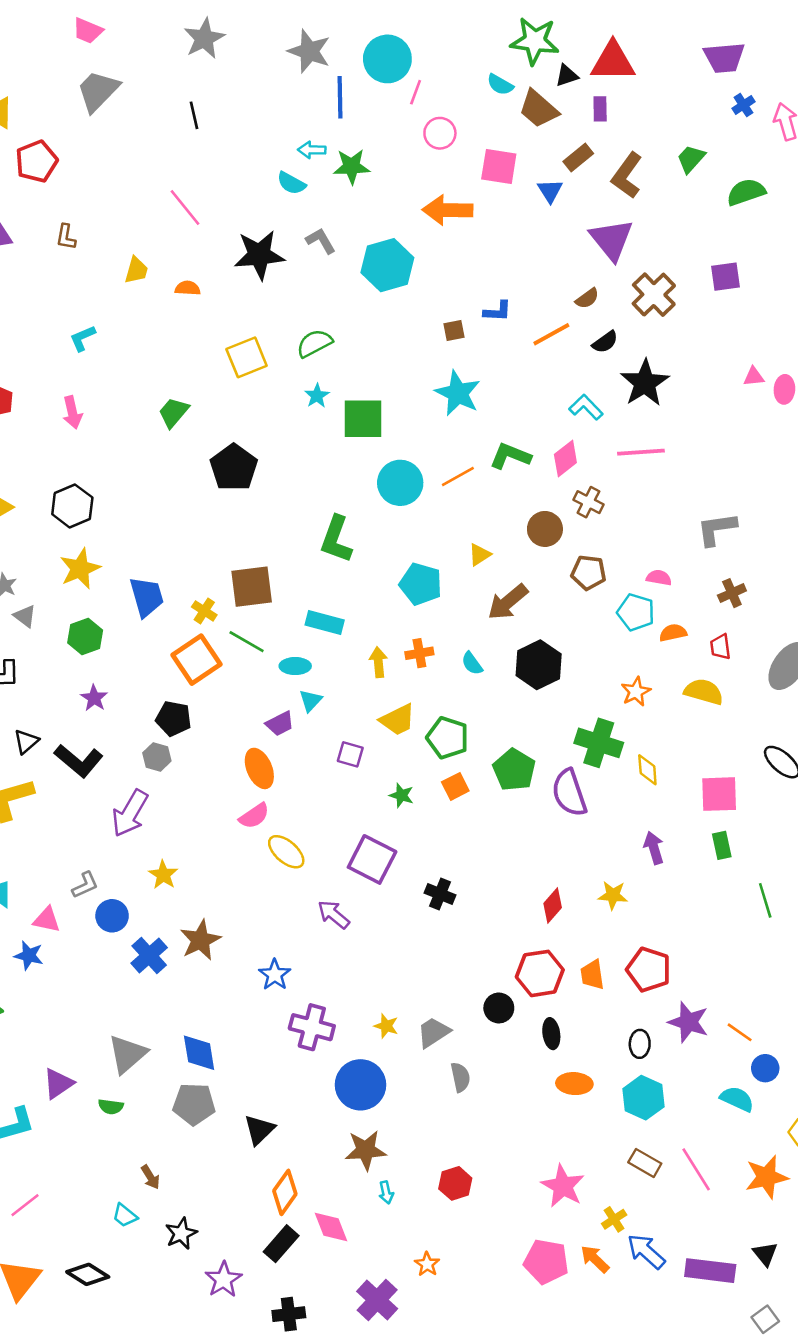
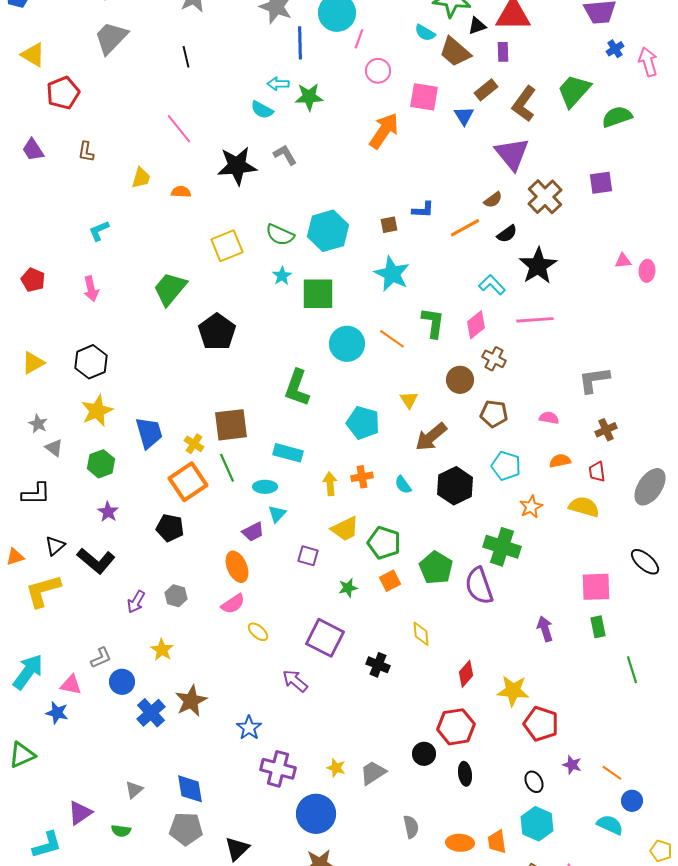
green trapezoid: (691, 159) -> (574, 91), size x1.5
orange arrow: (448, 210) -> (384, 131), turned 123
cyan hexagon: (387, 265) -> (328, 231), moved
green semicircle: (314, 343) -> (280, 235), turned -128
green trapezoid: (174, 412) -> (170, 289), size x1.4
green L-shape: (510, 456) -> (433, 323), turned 76
orange line: (458, 476) -> (392, 339), turned 64
yellow triangle: (480, 555) -> (409, 400), turned -30
cyan pentagon: (636, 612) -> (506, 466), moved
green line: (247, 642) -> (227, 468), turned 36
gray hexagon: (157, 757) -> (176, 596), moved
yellow diamond: (647, 770) -> (421, 634), moved
green star: (401, 795) -> (348, 588), turned -30
purple arrow: (130, 813) -> (136, 602), size x0.6
yellow ellipse: (286, 852) -> (258, 632), size x0.7
yellow star: (613, 895) -> (513, 691), moved, size x1.4
orange trapezoid: (592, 975) -> (497, 842), moved
purple star: (688, 1022) -> (572, 765), size x0.6
black ellipse: (640, 1044) -> (534, 782), turned -30
gray triangle: (127, 1054) -> (134, 790), size x0.6
gray semicircle: (460, 1077) -> (411, 827), moved
orange ellipse: (574, 1084) -> (460, 843), moved

